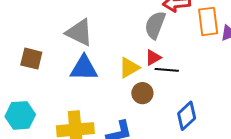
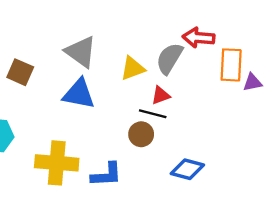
yellow triangle: (129, 68) -> (133, 68), moved
black line: (167, 70) -> (153, 114), moved
blue diamond: (187, 116) -> (187, 169), turned 48

